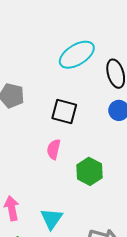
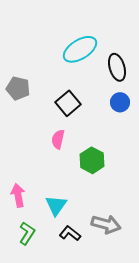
black square: (64, 111) -> (68, 103), turned 35

